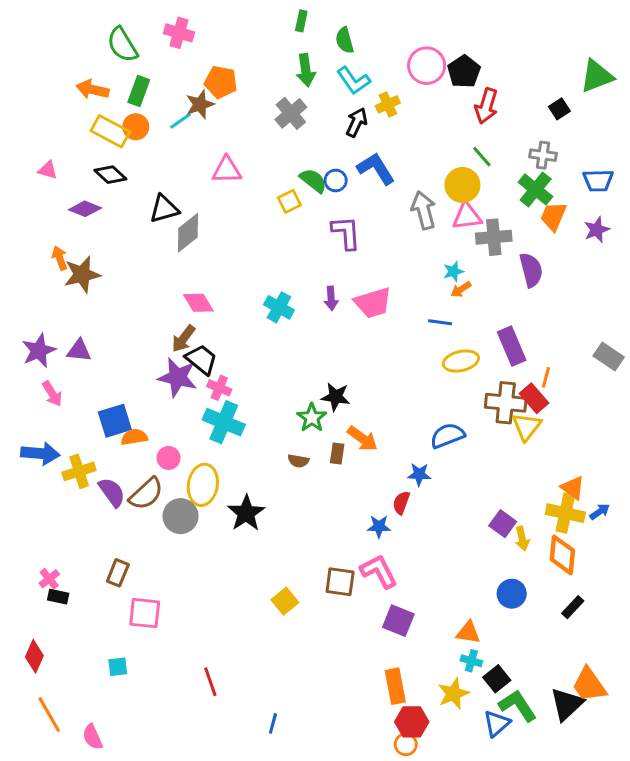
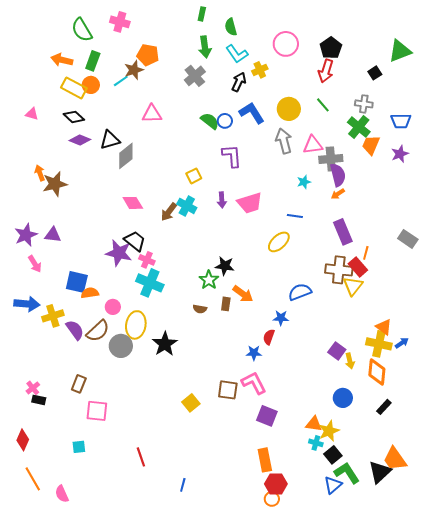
black pentagon: (464, 72) -> (331, 48), moved
yellow circle: (462, 185) -> (289, 109), moved
yellow square: (289, 201) -> (194, 176), moved
purple diamond: (85, 209) -> (80, 140), moved
purple semicircle: (531, 270) -> (338, 175), moved
orange arrow: (461, 289) -> (338, 194), moved
brown arrow: (183, 339) -> (169, 212), moved
yellow ellipse: (461, 361) -> (279, 242), moved, turned -30
blue square: (115, 421) -> (77, 282), turned 30
yellow star: (453, 694) -> (329, 431), moved

